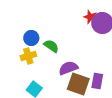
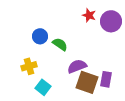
red star: (90, 17) -> (89, 15), moved
yellow cross: (28, 56) -> (29, 66), moved

